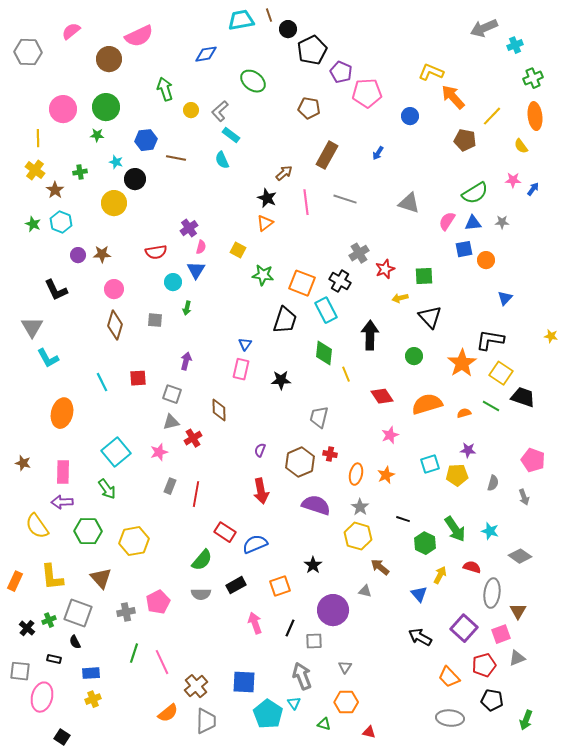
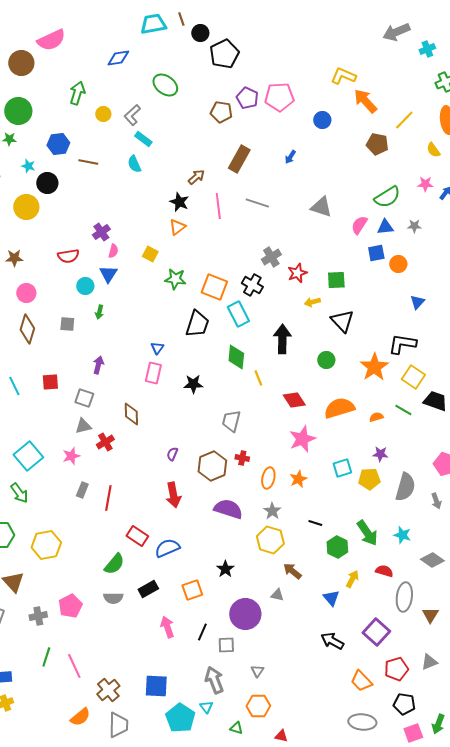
purple pentagon: (341, 72) -> (247, 98), moved
green arrow: (165, 89) -> (77, 93), turned 35
pink star: (390, 435) -> (302, 439), size x1.5
gray semicircle: (493, 483) -> (405, 487), size x1.8
pink square: (501, 634) -> (413, 733), moved

